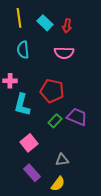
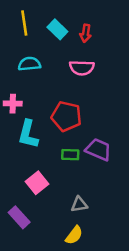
cyan semicircle: (23, 50) -> (29, 64), turned 90
green rectangle: (55, 121) -> (70, 155), turned 48
purple rectangle: (32, 173) -> (19, 217), moved

